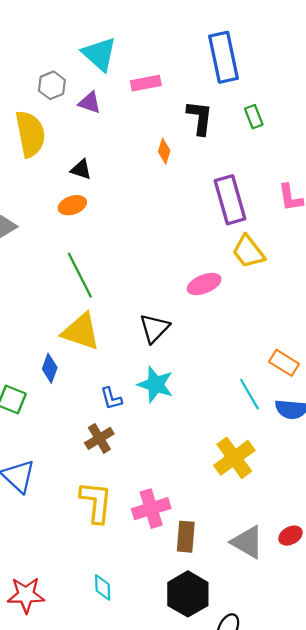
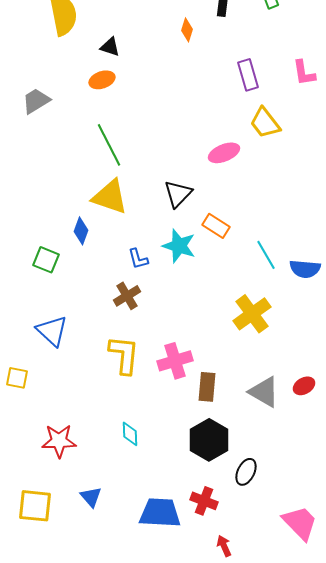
purple rectangle: (230, 200) -> (248, 75), size x0.7
orange rectangle: (284, 363) -> (216, 226), moved

